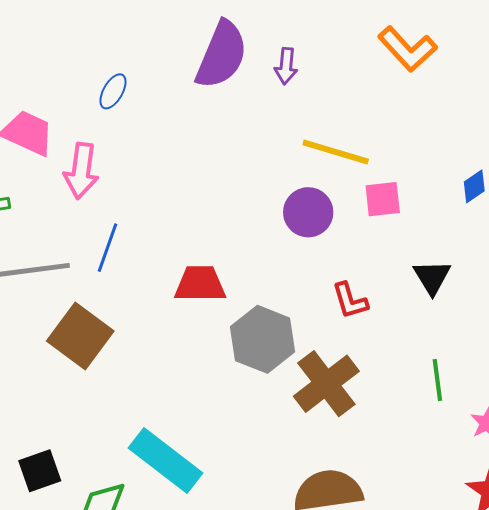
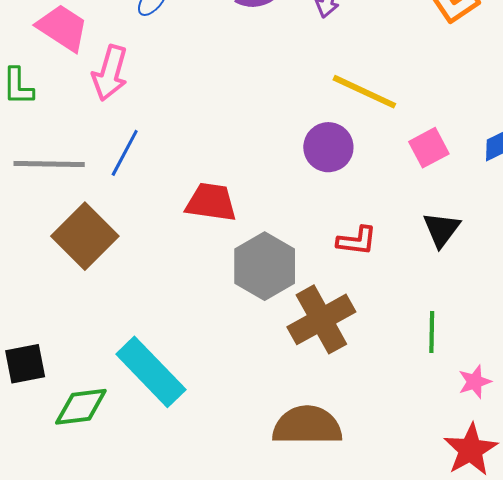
pink square: (383, 199) -> (429, 148), moved, turned -30
red L-shape: (350, 301) -> (357, 241), turned -75

